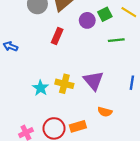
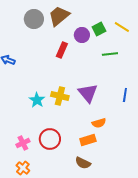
red rectangle: (57, 36) -> (62, 50), moved
orange semicircle: (105, 112) -> (99, 123), turned -32
orange rectangle: (78, 126) -> (88, 140), moved

